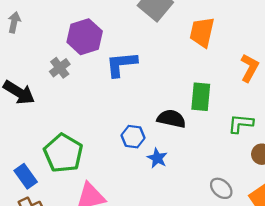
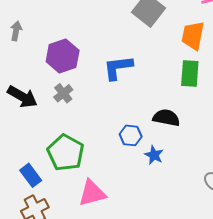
purple hexagon: (85, 37) -> (63, 56), moved
gray cross: (60, 68) -> (63, 93), moved
green rectangle: (201, 97) -> (190, 74), moved

